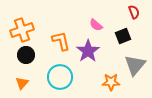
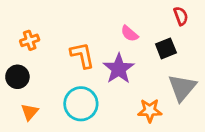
orange cross: (22, 30) -> (30, 40), size x0.6
black circle: (26, 55) -> (17, 77), moved

